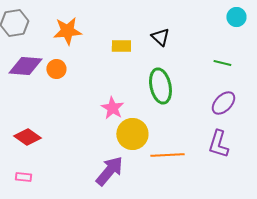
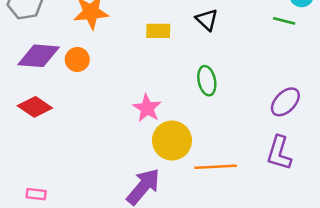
green line: (222, 63) -> (284, 21), moved
green ellipse: (160, 86) -> (207, 81), size x0.7
red diamond: (27, 137) -> (35, 107), moved

